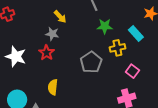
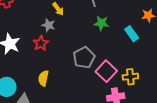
yellow cross: (117, 48) -> (130, 77), moved
pink square: (132, 71) -> (106, 71), moved, size x1.5

